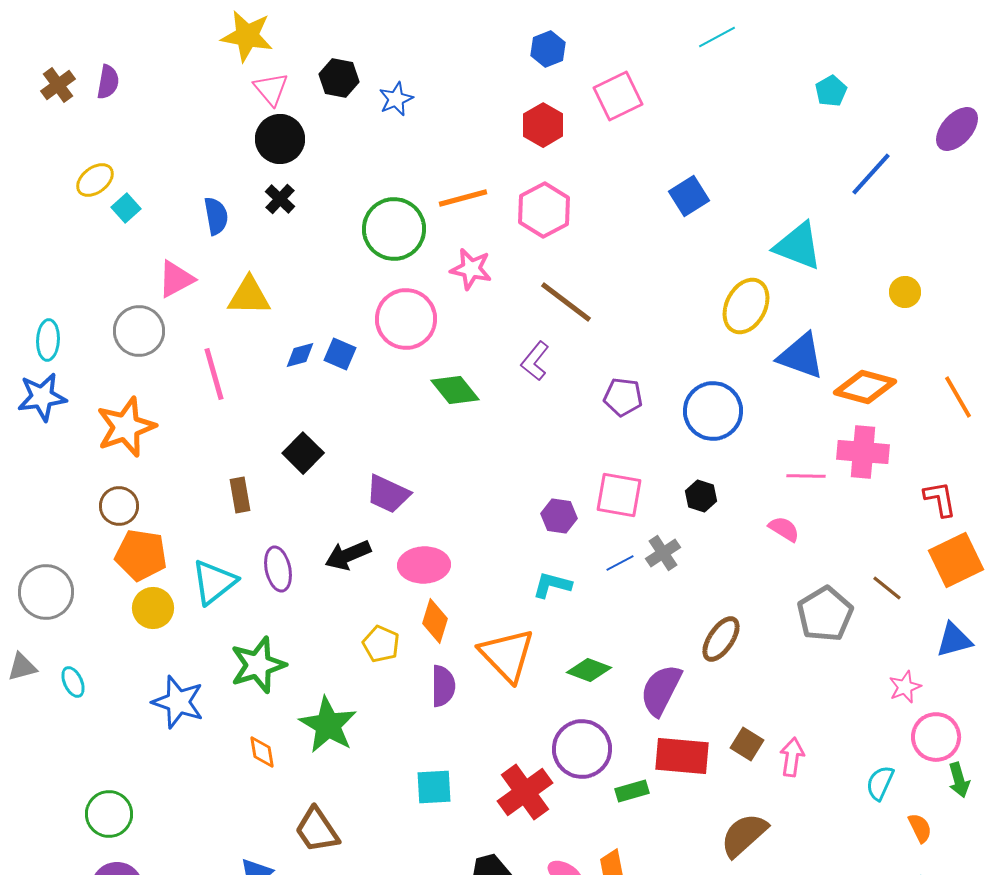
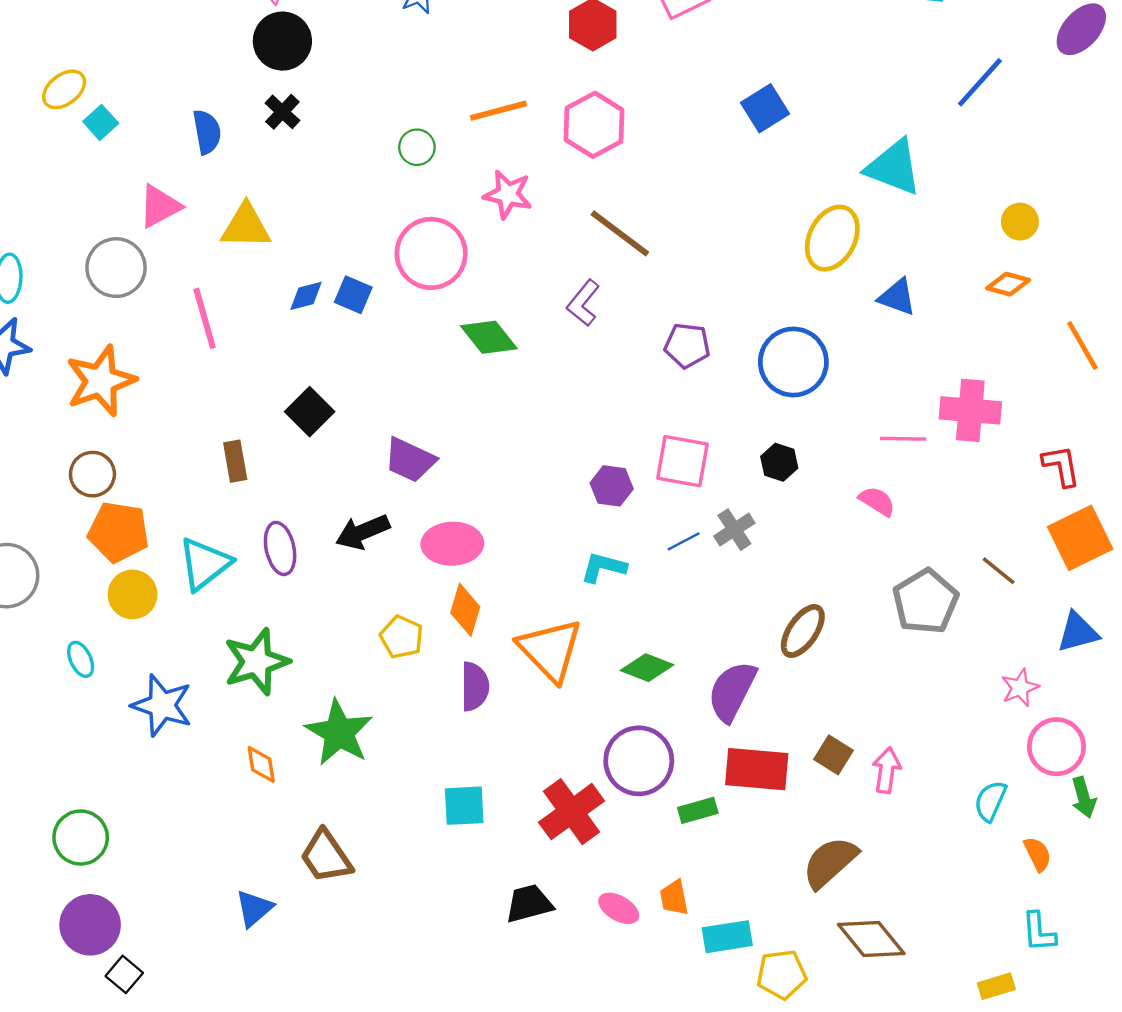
green circle: (394, 229) -> (417, 147), size x0.5
blue triangle: (801, 356) -> (897, 297), size x0.7
orange diamond: (865, 387) -> (1008, 284), moved, size x0.6
cyan ellipse: (73, 682) -> (81, 659), moved

